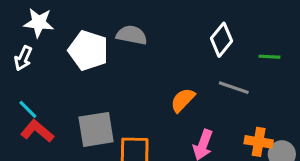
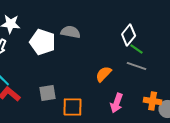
green line: (269, 57) -> (137, 49), moved, turned 32
gray square: (96, 129) -> (48, 93), size x0.7

